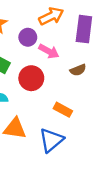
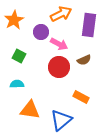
red circle: (31, 78) -> (59, 67), moved
orange rectangle: (63, 110) -> (81, 97), moved

